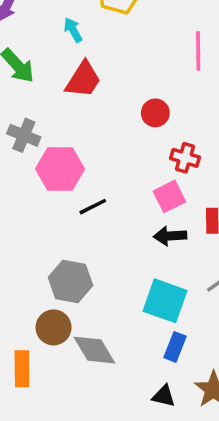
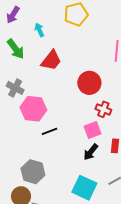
cyan arrow: (73, 30) -> (39, 30), moved
red circle: (155, 113) -> (89, 83), size x1.5
black arrow: (170, 236) -> (91, 152), turned -54

